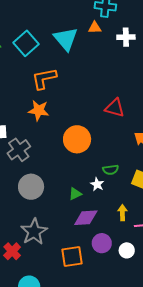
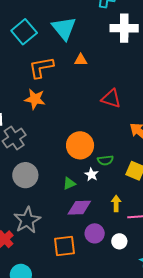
orange triangle: (95, 28) -> (81, 60), moved
white cross: (126, 37) -> (124, 28), size x1.5
orange circle: (77, 139) -> (80, 145), moved

